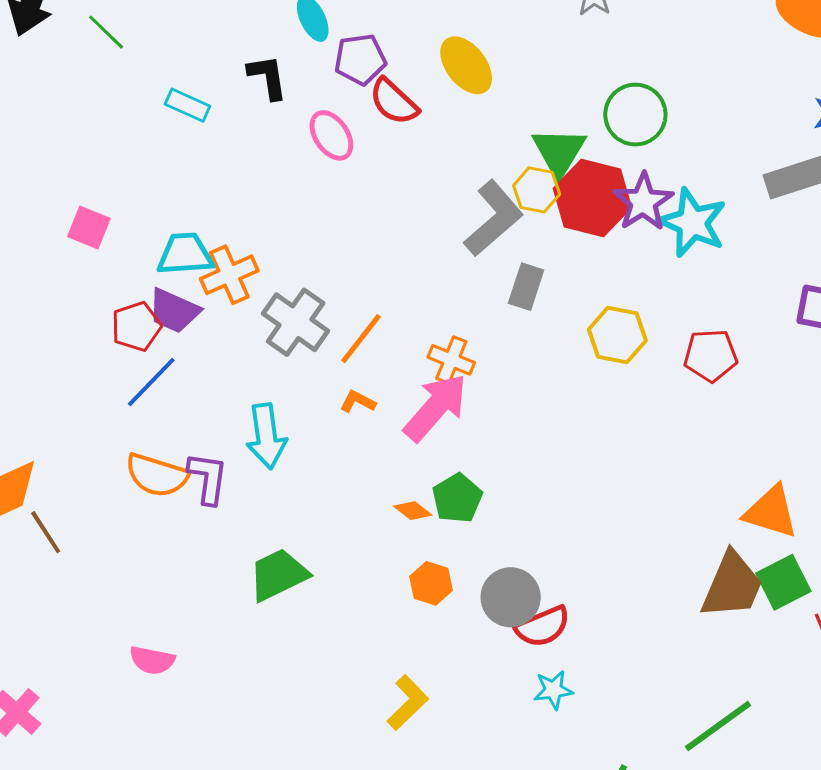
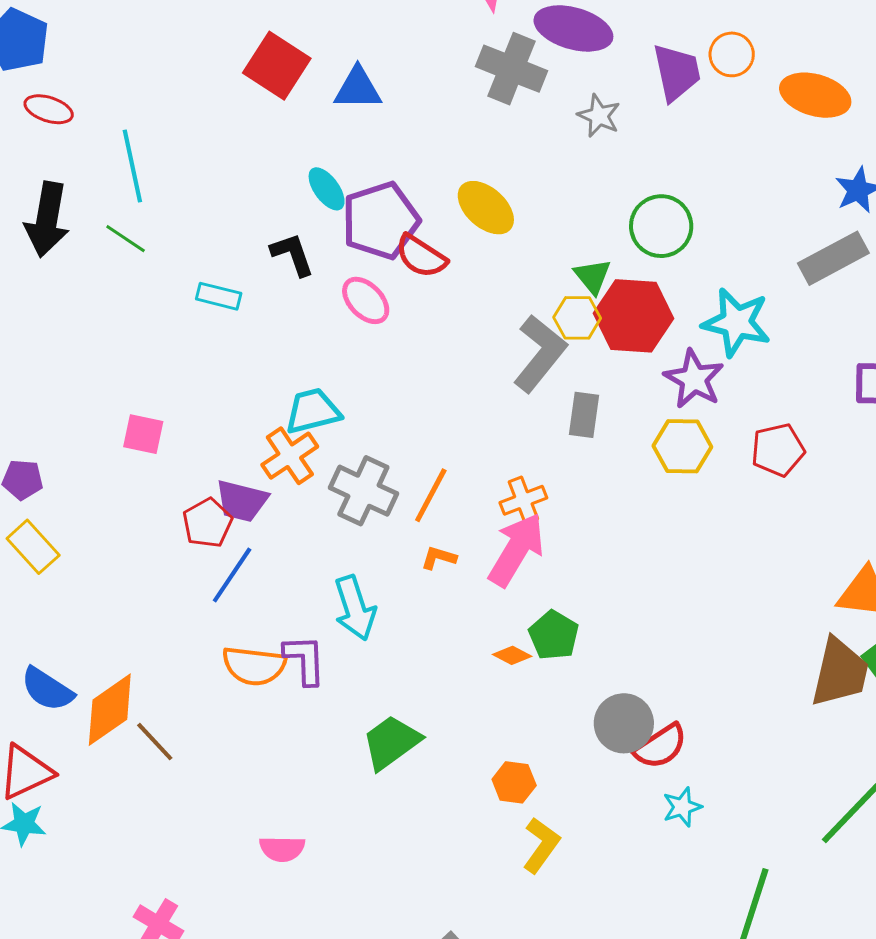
purple pentagon: (360, 59) -> (381, 221), size x1.5
green triangle: (559, 152) -> (593, 276), size x0.7
purple star: (643, 202) -> (694, 379), moved
cyan trapezoid: (185, 254) -> (313, 411), moved
orange cross: (451, 360) -> (523, 500), turned -33
orange hexagon: (431, 583) -> (514, 782), moved

